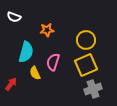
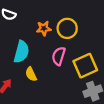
yellow circle: (86, 40) -> (67, 28), moved
pink semicircle: (53, 62) -> (59, 56), moved

